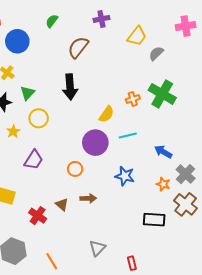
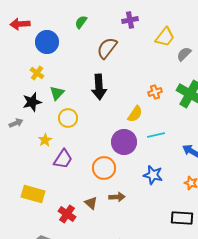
orange cross: (133, 99) -> (155, 92), moved
yellow star: (13, 131) -> (45, 140), moved
orange circle: (75, 169) -> (104, 168), size x1.5

